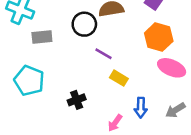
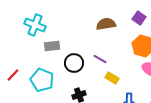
black circle: (84, 24) -> (74, 63), moved

